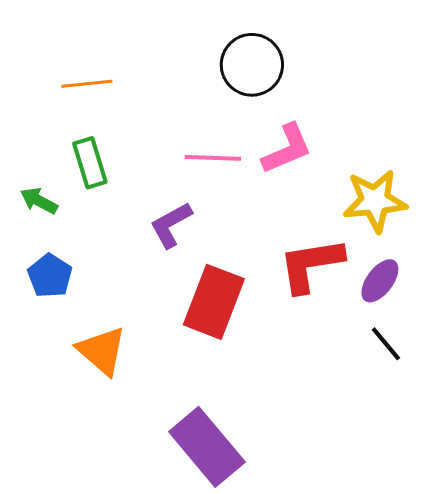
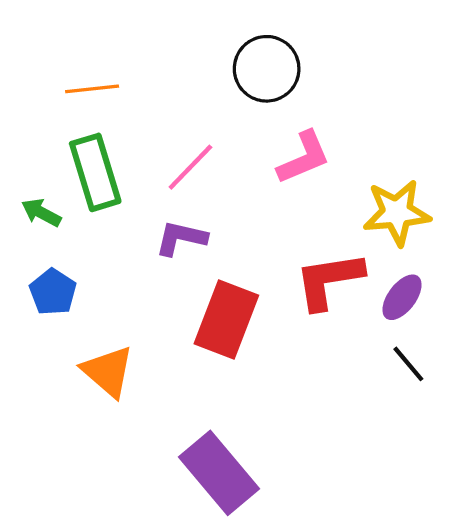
pink line: (213, 158) -> (190, 167), moved, turned -48
green rectangle: (90, 163) -> (95, 172), size x1.4
purple L-shape: (171, 225) -> (181, 238), turned 42

